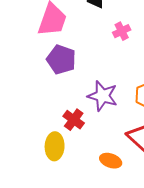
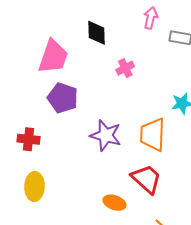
red cross: (74, 120) -> (29, 139), moved, turned -30
yellow ellipse: (55, 146) -> (34, 186), moved

